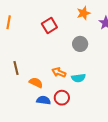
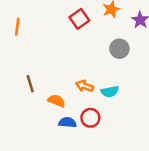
red square: (49, 25) -> (79, 19), moved
gray circle: (80, 44) -> (119, 49), moved

